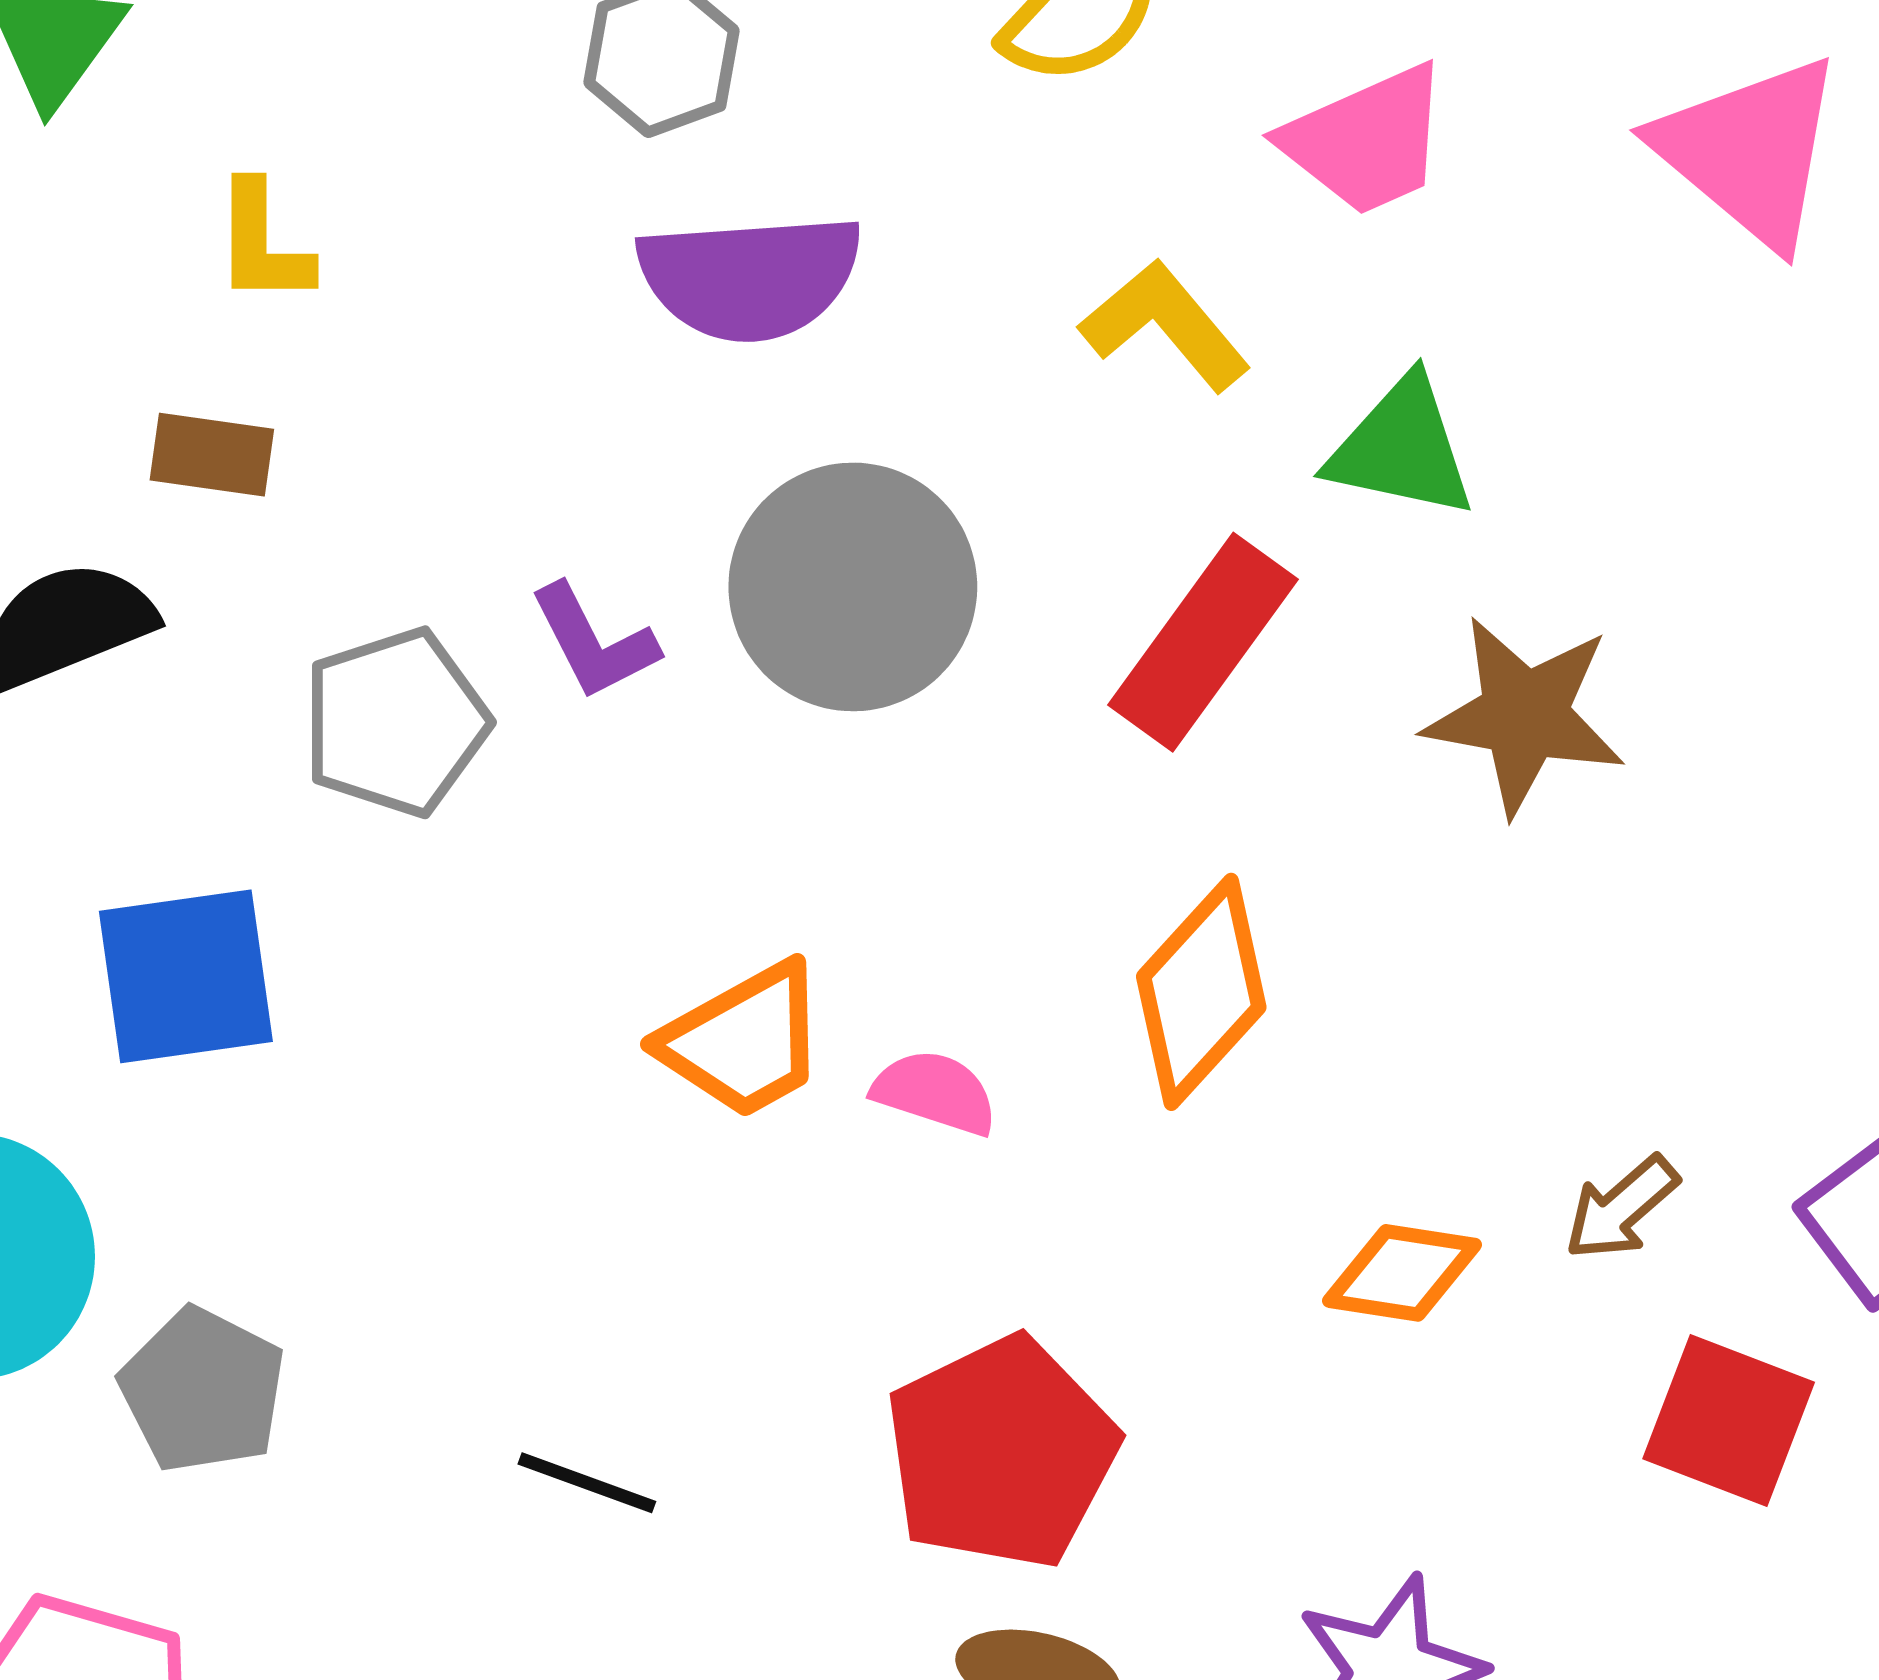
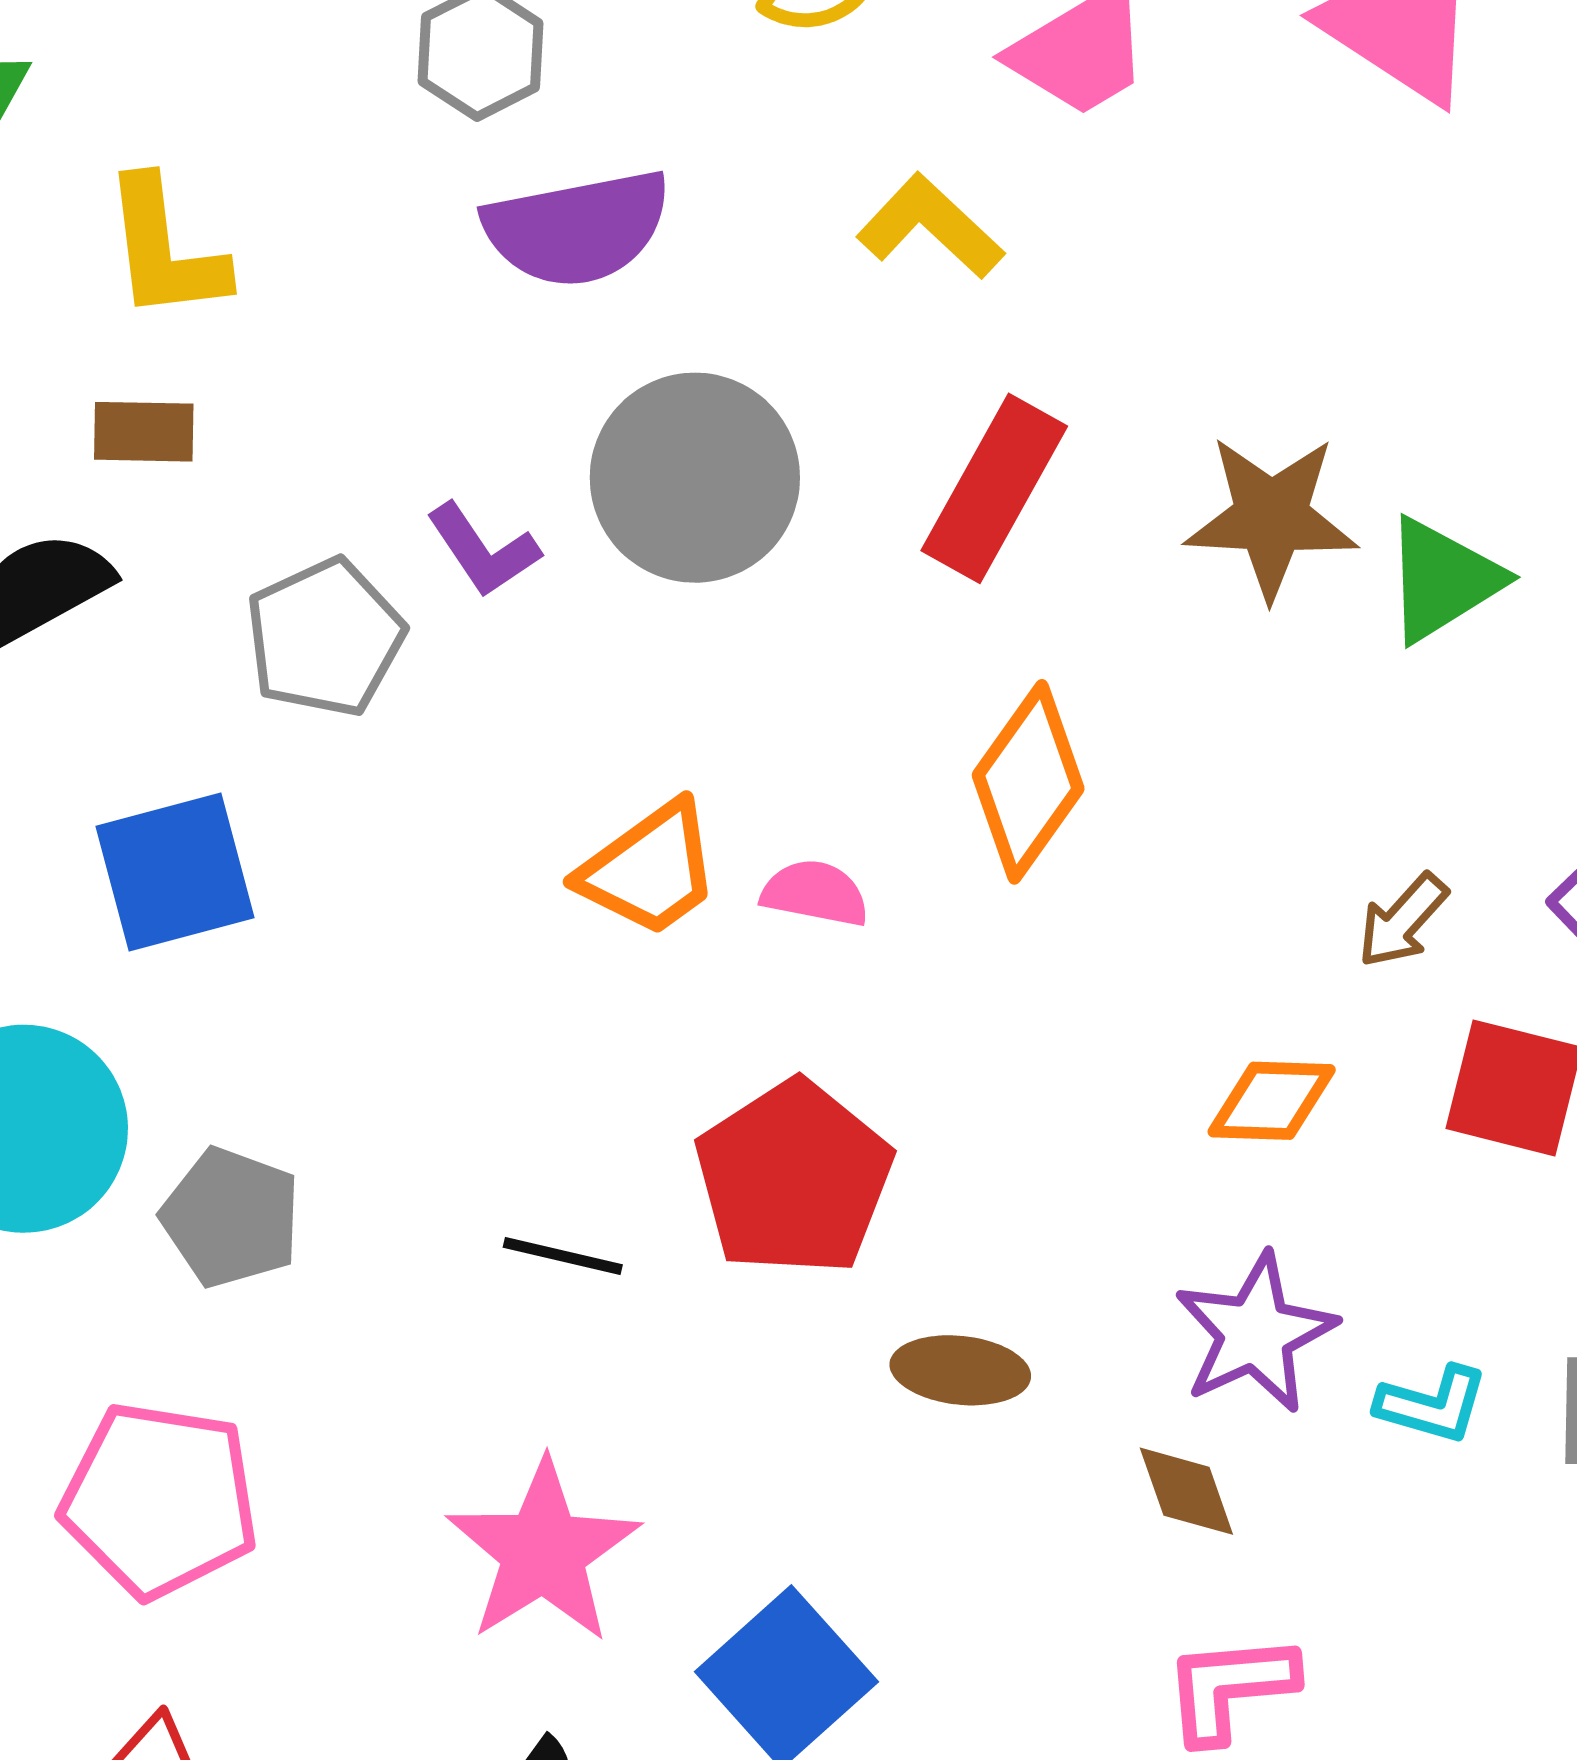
yellow L-shape: (262, 243) -> (165, 249), size x1.4
green triangle: (1401, 448) -> (1443, 580), moved, turned -37
orange diamond: (1402, 1273) -> (1272, 1101), moved
red pentagon: (1001, 1453) -> (794, 1178), moved

